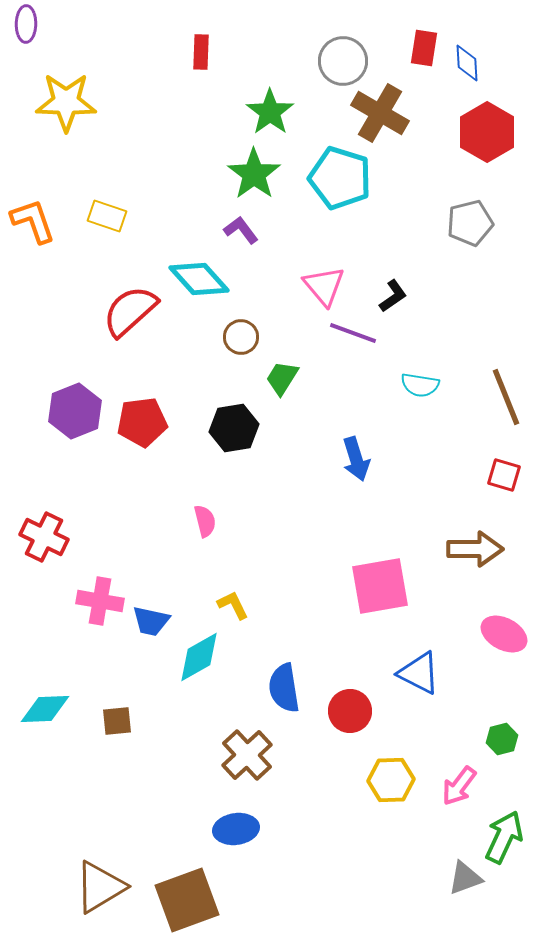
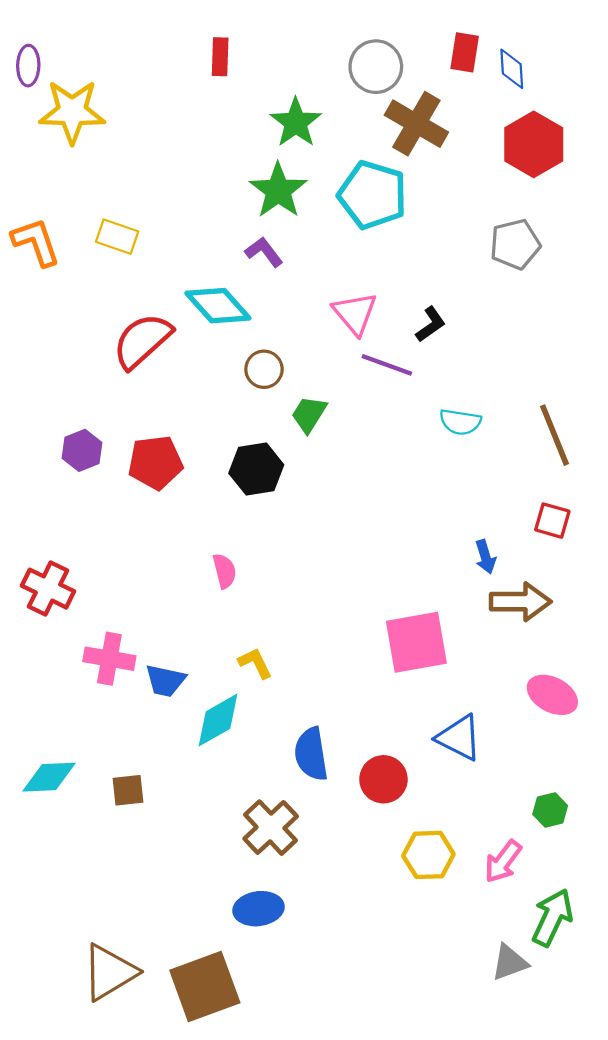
purple ellipse: (26, 24) -> (28, 66), moved
purple hexagon: (75, 411) -> (82, 450), size x0.7
blue arrow: (356, 459) -> (485, 557), moved, size x0.7

